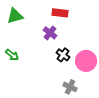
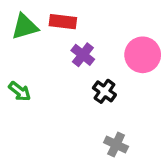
red rectangle: (60, 13) -> (63, 22), moved
pink circle: (86, 61) -> (143, 55), moved

